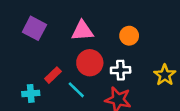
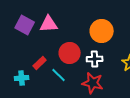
pink triangle: (82, 31) -> (49, 24), moved
orange circle: (129, 36) -> (102, 31), size x1.5

